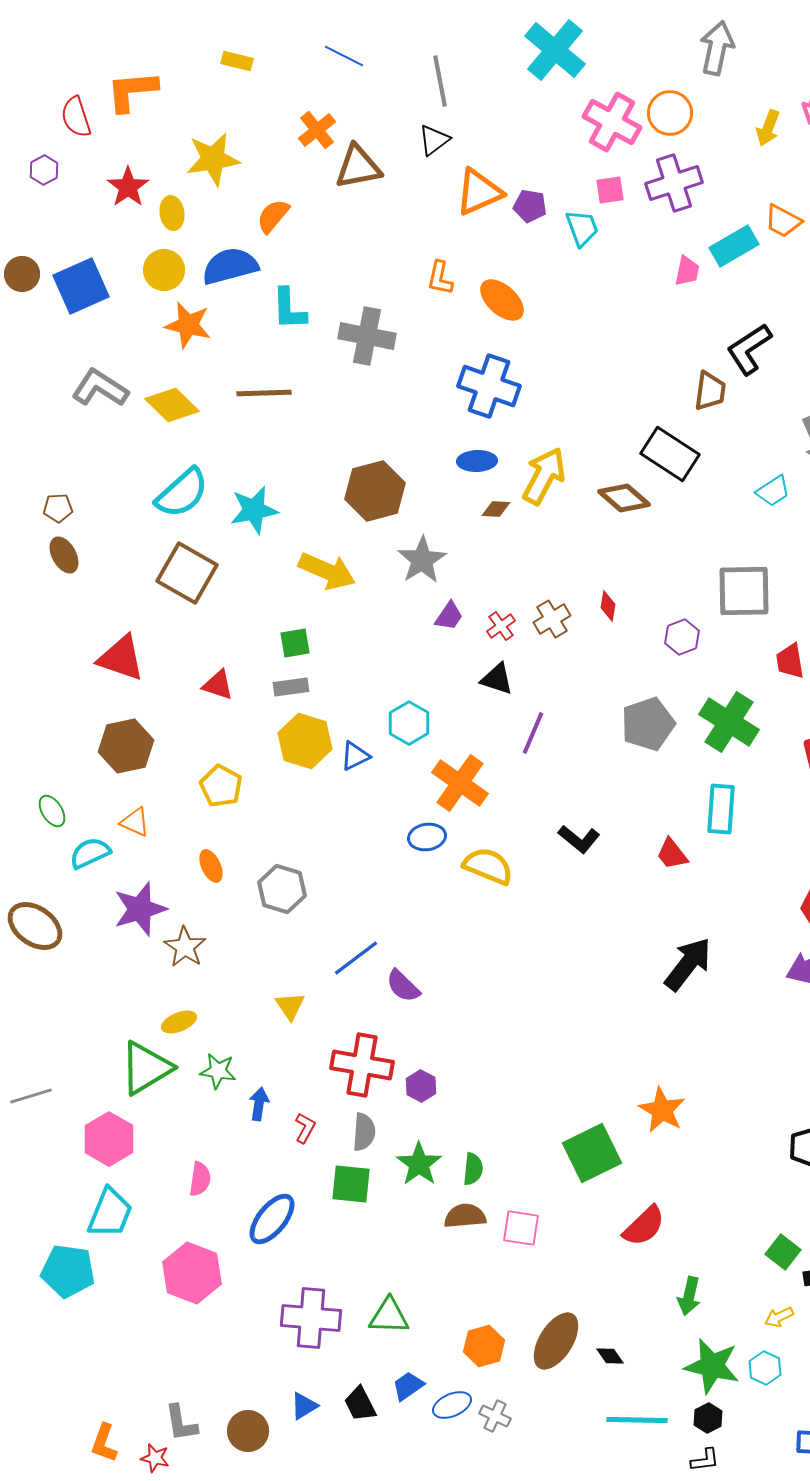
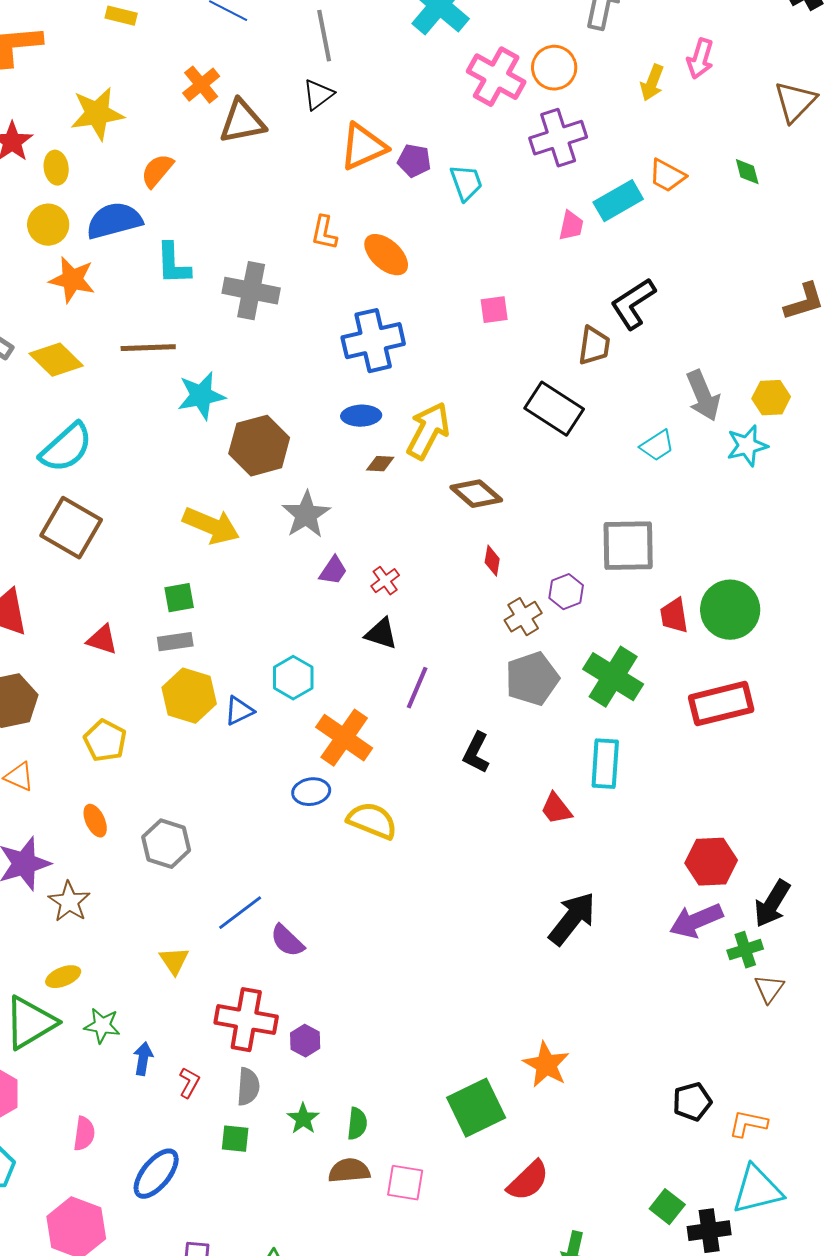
pink square: (610, 190) -> (494, 310), moved
blue cross: (489, 386) -> (373, 341), turned -32
brown diamond: (624, 498) -> (476, 494), moved
cyan star: (254, 510) -> (201, 396), moved
brown cross: (552, 619) -> (523, 617), moved
black L-shape: (579, 839) -> (476, 753), moved, turned 78
green star: (419, 1164) -> (303, 1119), size x0.7
green square: (351, 1184) -> (235, 1139), size x0.7

